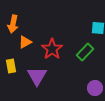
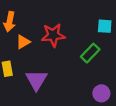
red star: (52, 49) -> (53, 35), moved, turned 30

